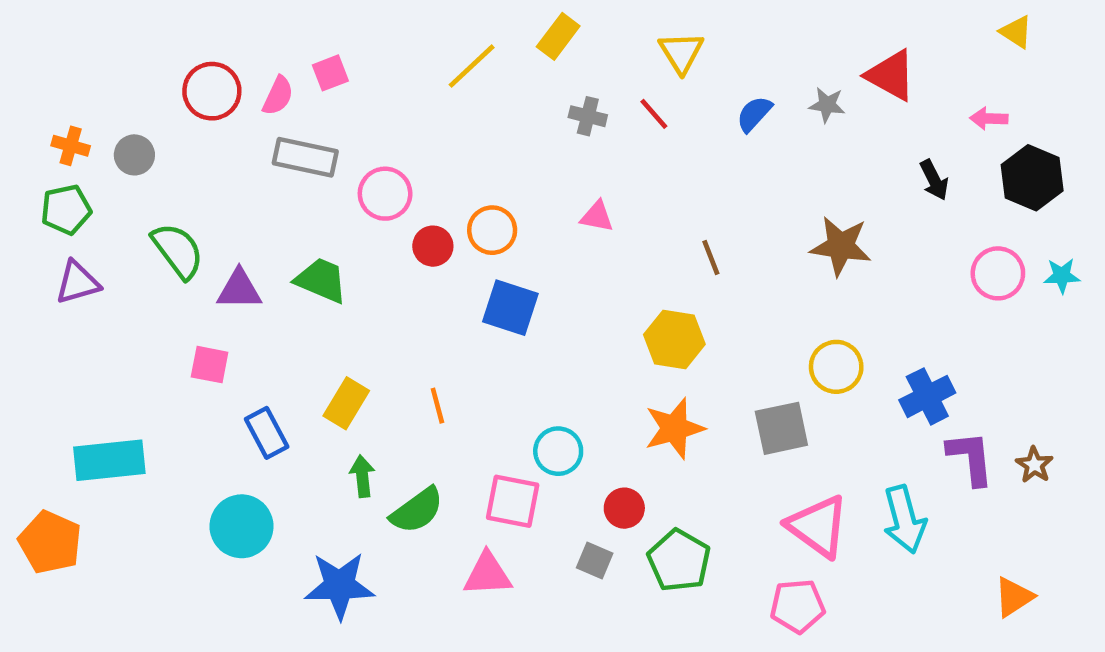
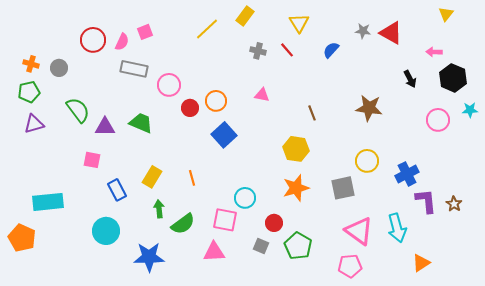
yellow triangle: (1016, 32) -> (446, 14), turned 35
gray star: (827, 105) -> (363, 31), moved
cyan star: (1062, 276) -> (470, 110), moved
blue square: (510, 308) -> (224, 135), turned 30
orange triangle: (1014, 597) -> (421, 263), moved

